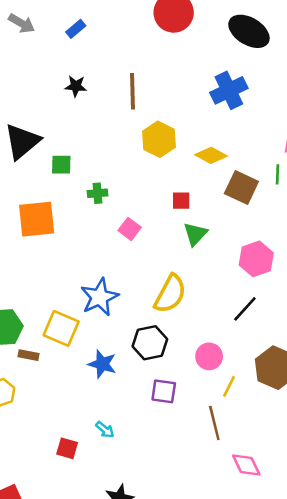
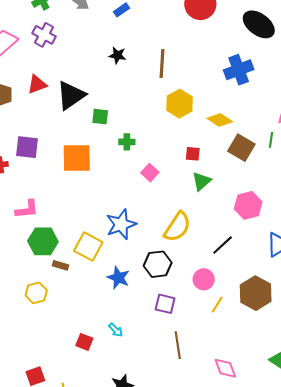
black line: (245, 309) -> (223, 245), moved
brown line: (214, 423) -> (178, 345), moved

